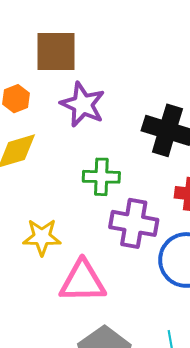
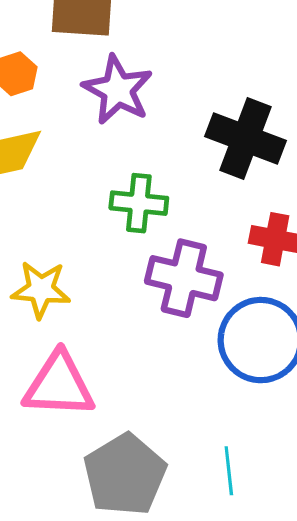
pink triangle: (83, 281) -> (59, 385), moved

